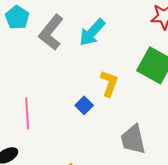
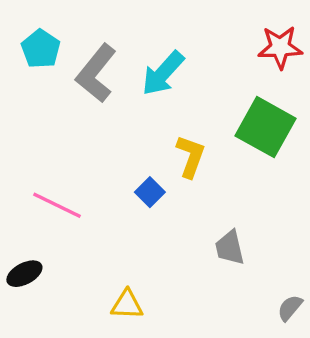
pink line: (27, 113) -> (57, 205), turned -60
gray trapezoid: (133, 139) -> (230, 248), size x0.7

